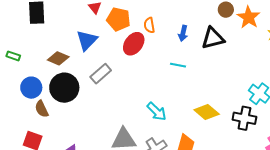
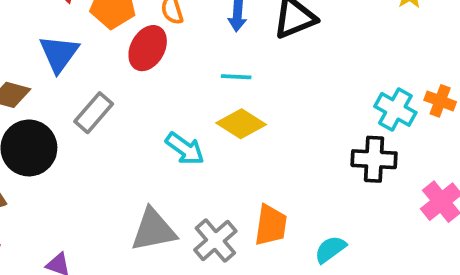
cyan arrow: (157, 111) -> (185, 149), moved
yellow diamond: (207, 112) -> (241, 124), moved

